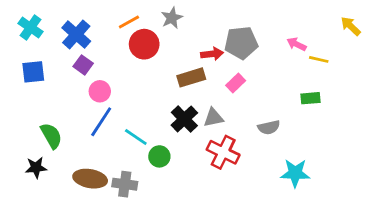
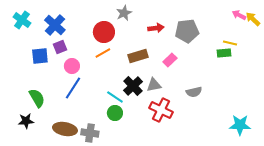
orange line: (129, 22) -> (103, 53), moved
gray pentagon: (241, 43) -> (187, 31), moved
pink arrow: (297, 44) -> (239, 15), moved
red arrow: (212, 54) -> (156, 28), moved
purple square: (83, 65) -> (60, 47), turned 32
blue square: (33, 72) -> (40, 56), moved
green rectangle: (310, 98) -> (224, 53), moved
cyan line: (136, 137) -> (115, 97), moved
cyan star: (295, 173) -> (240, 125), moved

